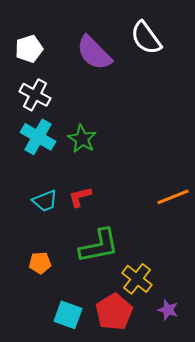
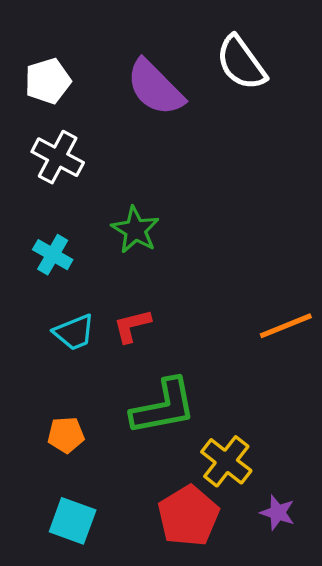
cyan cross: (38, 137) -> (53, 255), moved, size x0.7
cyan square: (68, 315) -> (73, 521), moved

